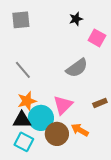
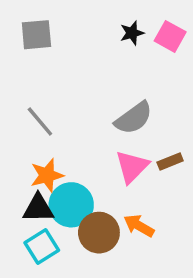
pink square: (97, 38) -> (170, 36), moved
brown rectangle: (100, 103) -> (170, 161), moved
pink triangle: (63, 105) -> (132, 167), moved
cyan square: (24, 142) -> (42, 246), turned 30

